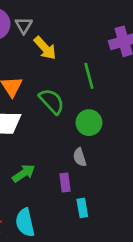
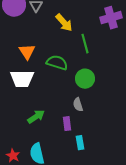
yellow arrow: (45, 48) -> (64, 23), moved
green semicircle: (52, 101) -> (57, 63), turned -30

